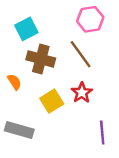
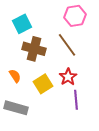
orange semicircle: (14, 82) -> (15, 76), moved
purple line: (102, 132) -> (76, 100), moved

